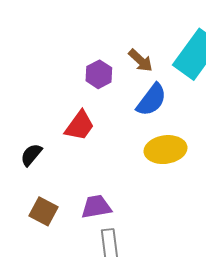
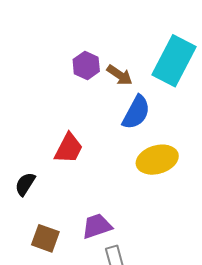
purple hexagon: (99, 74) -> (86, 65), moved

